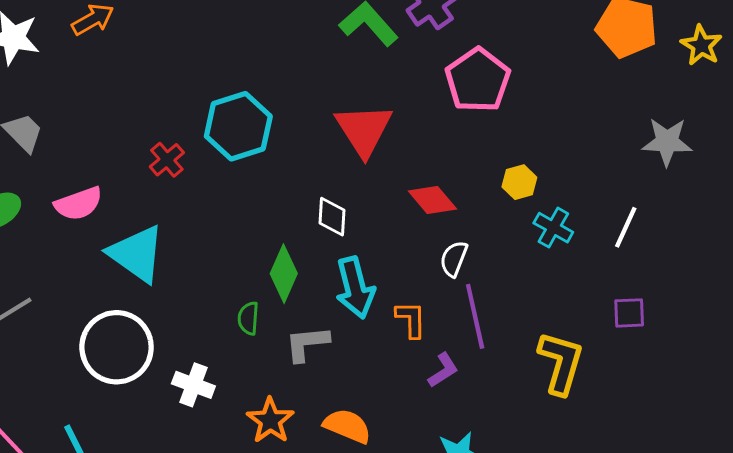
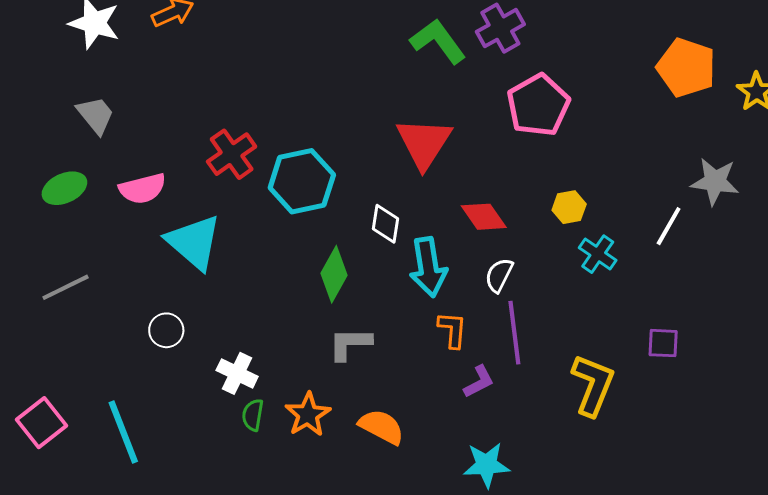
cyan hexagon: (238, 126) -> (302, 181), moved
red cross: (167, 160) -> (232, 154), size x1.4
white line: (626, 227) -> (669, 226), moved
cyan arrow: (355, 288) -> (428, 267), moved
green semicircle: (248, 318) -> (253, 415), moved
white circle: (117, 347) -> (166, 330), size x0.5

